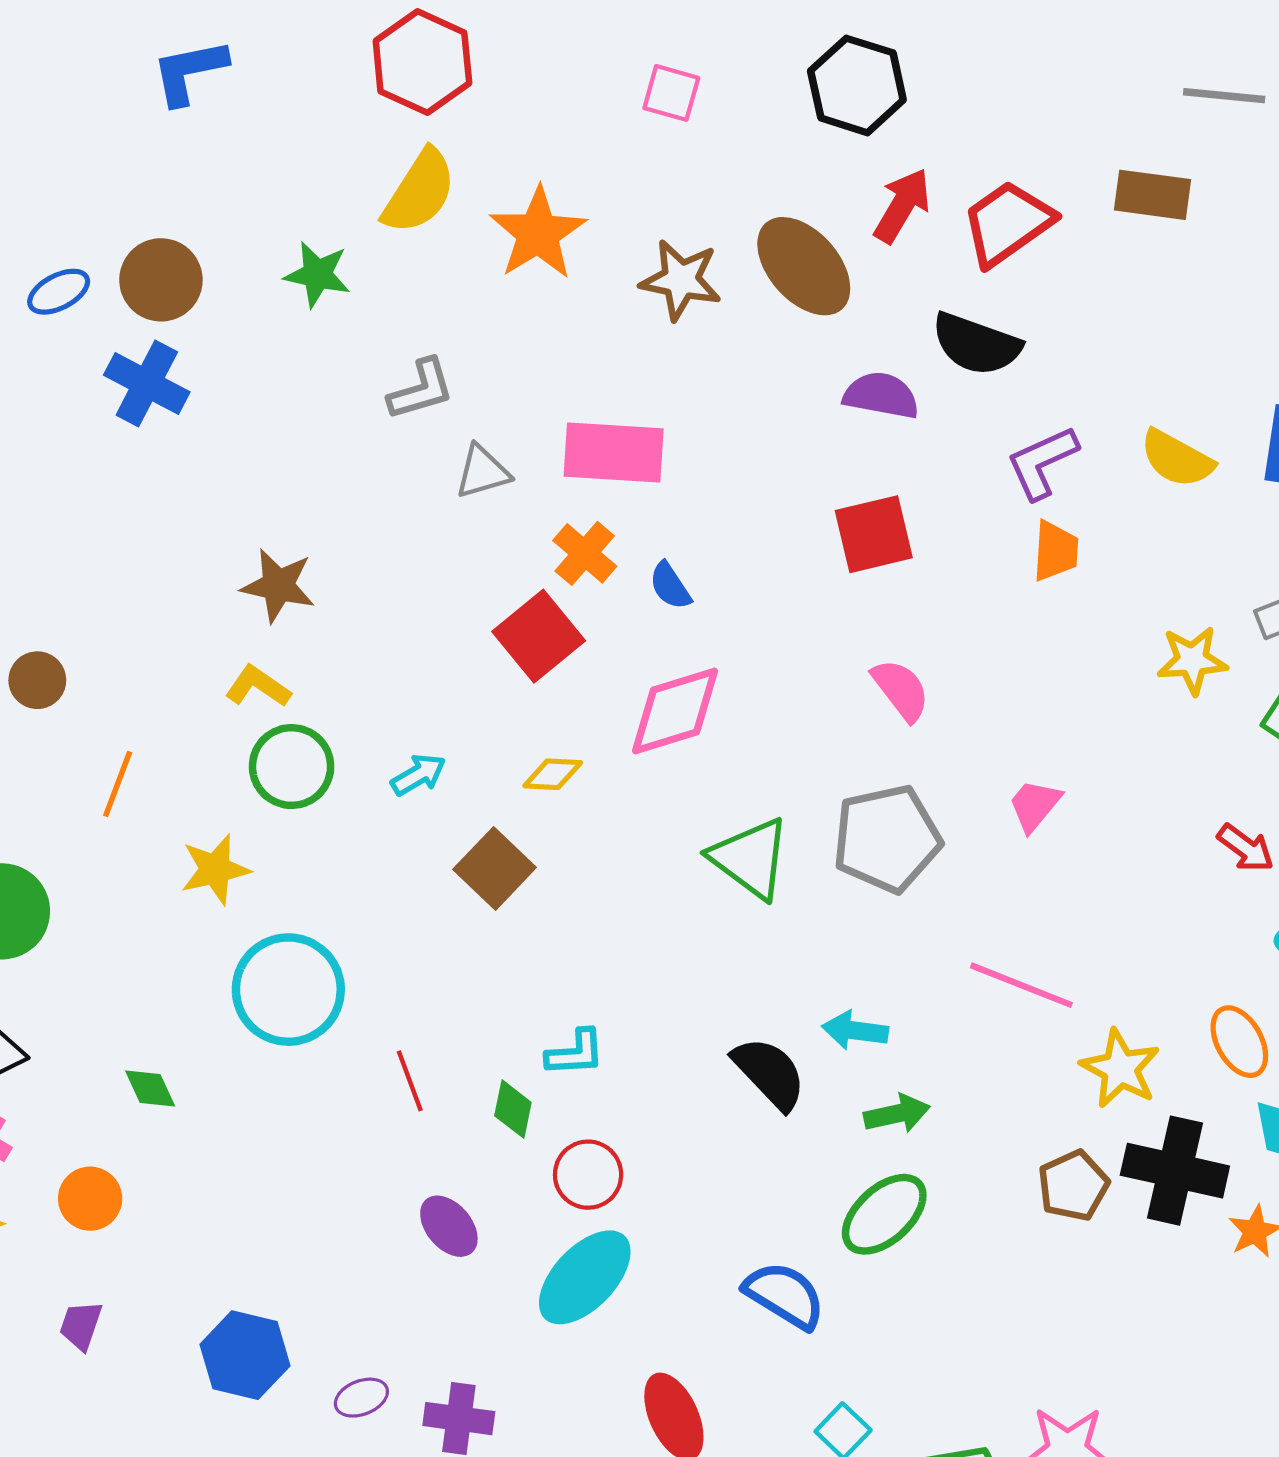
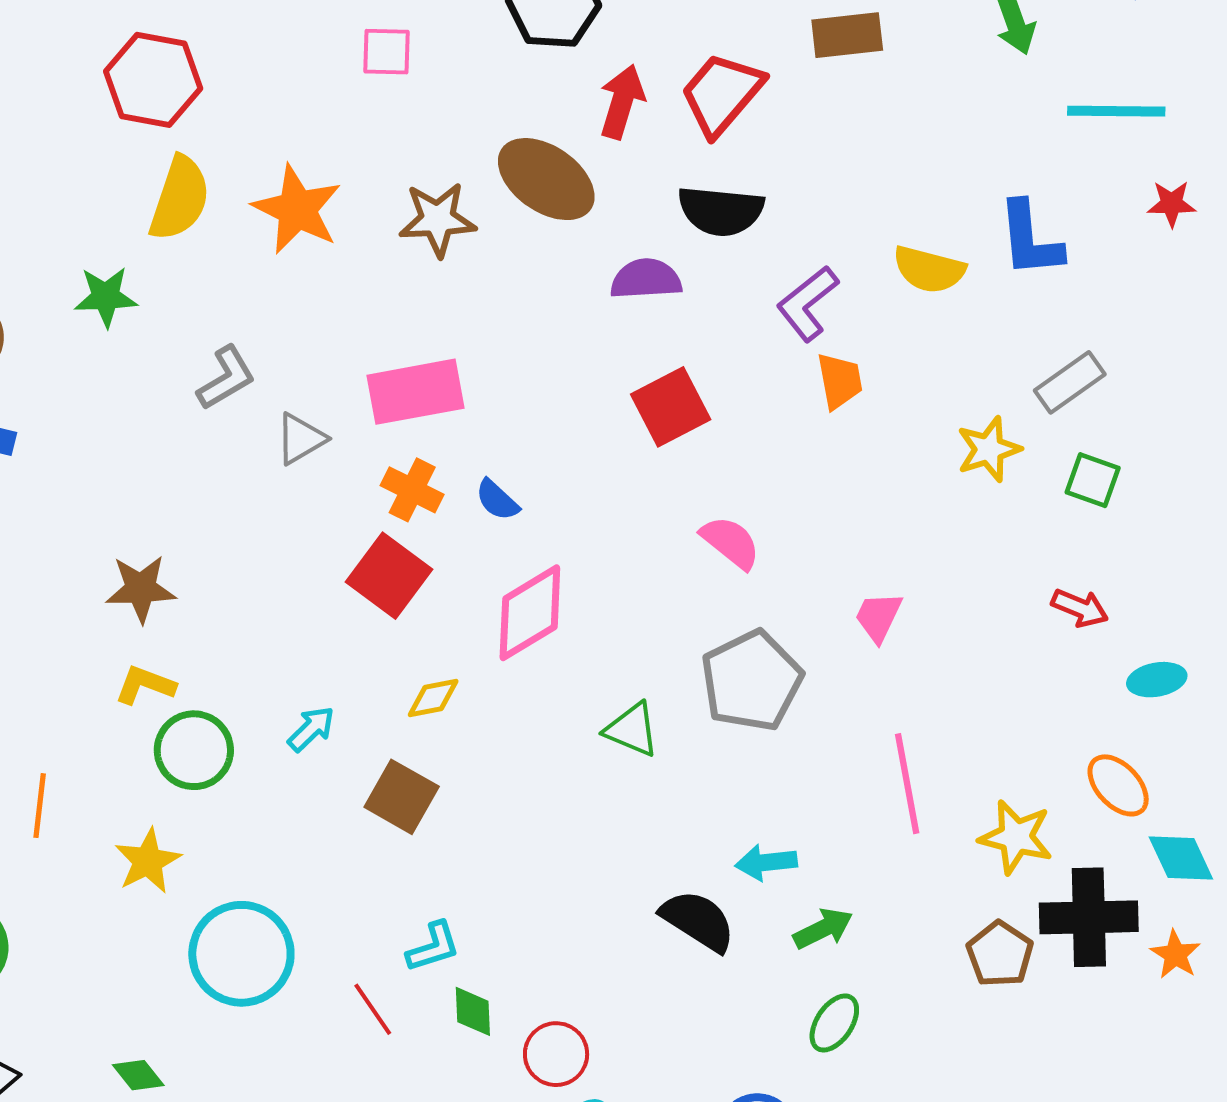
green triangle: (750, 858) -> (632, 730), size x0.7
pink line: (1021, 985) -> (907, 784), turned 72
cyan L-shape: (575, 1053) -> (433, 947), moved
green ellipse: (884, 1214) -> (834, 1023), size x0.7

